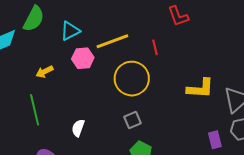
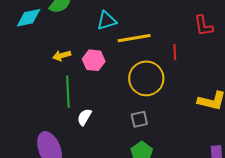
cyan triangle: (70, 31) -> (107, 21), moved
pink hexagon: (83, 58) -> (94, 60), moved
green line: (35, 110) -> (68, 92), moved

